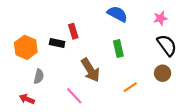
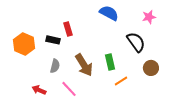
black semicircle: (167, 45) -> (136, 42), moved
green rectangle: (118, 48) -> (110, 62), moved
gray semicircle: (39, 76) -> (55, 66), moved
red arrow: (27, 99) -> (39, 90), moved

